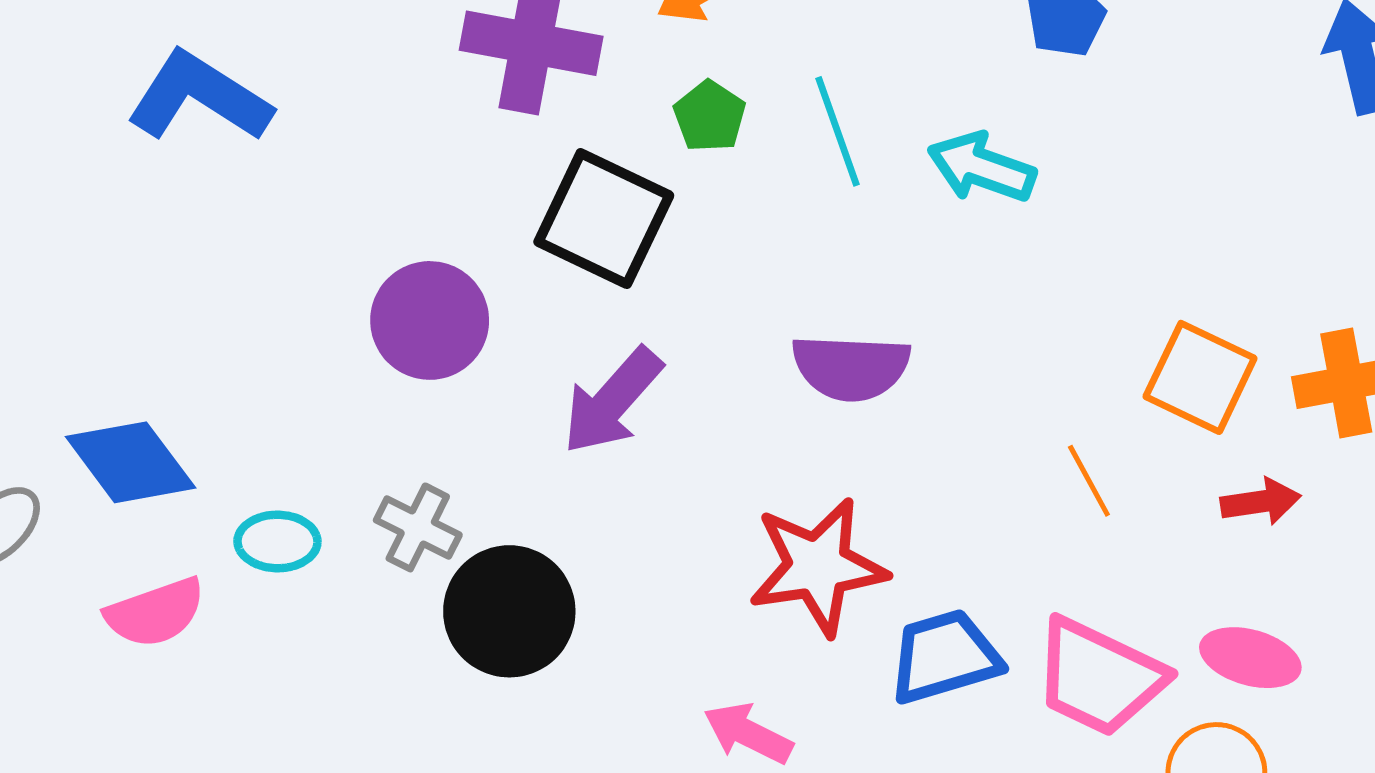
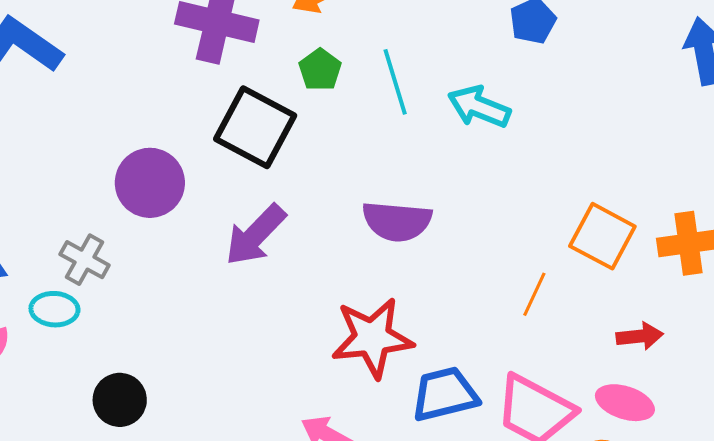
orange line: (1089, 481) -> (534, 294), turned 51
red arrow: (1261, 502) -> (640, 336), moved
gray cross: (418, 527) -> (85, 260), moved
black circle: (509, 611) -> (120, 400), moved, size x0.7

